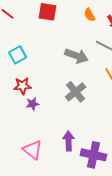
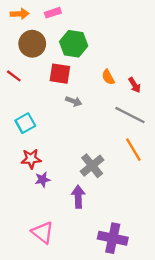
gray arrow: (77, 56) -> (74, 101), moved, size x0.6
purple arrow: (69, 141) -> (78, 197), moved

